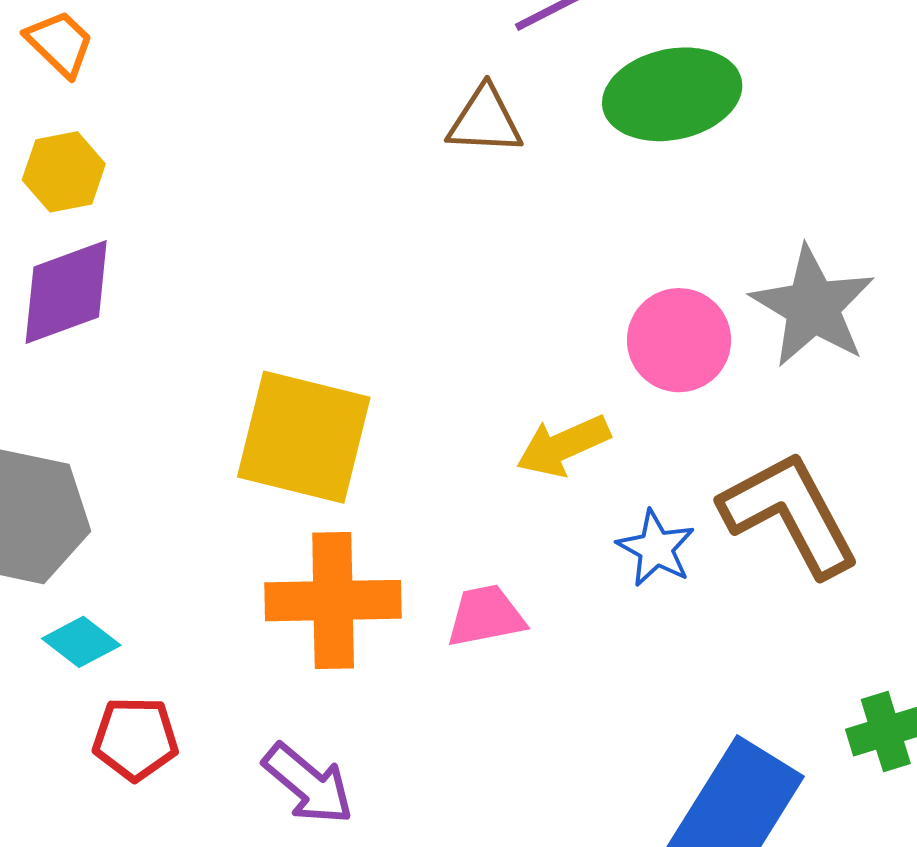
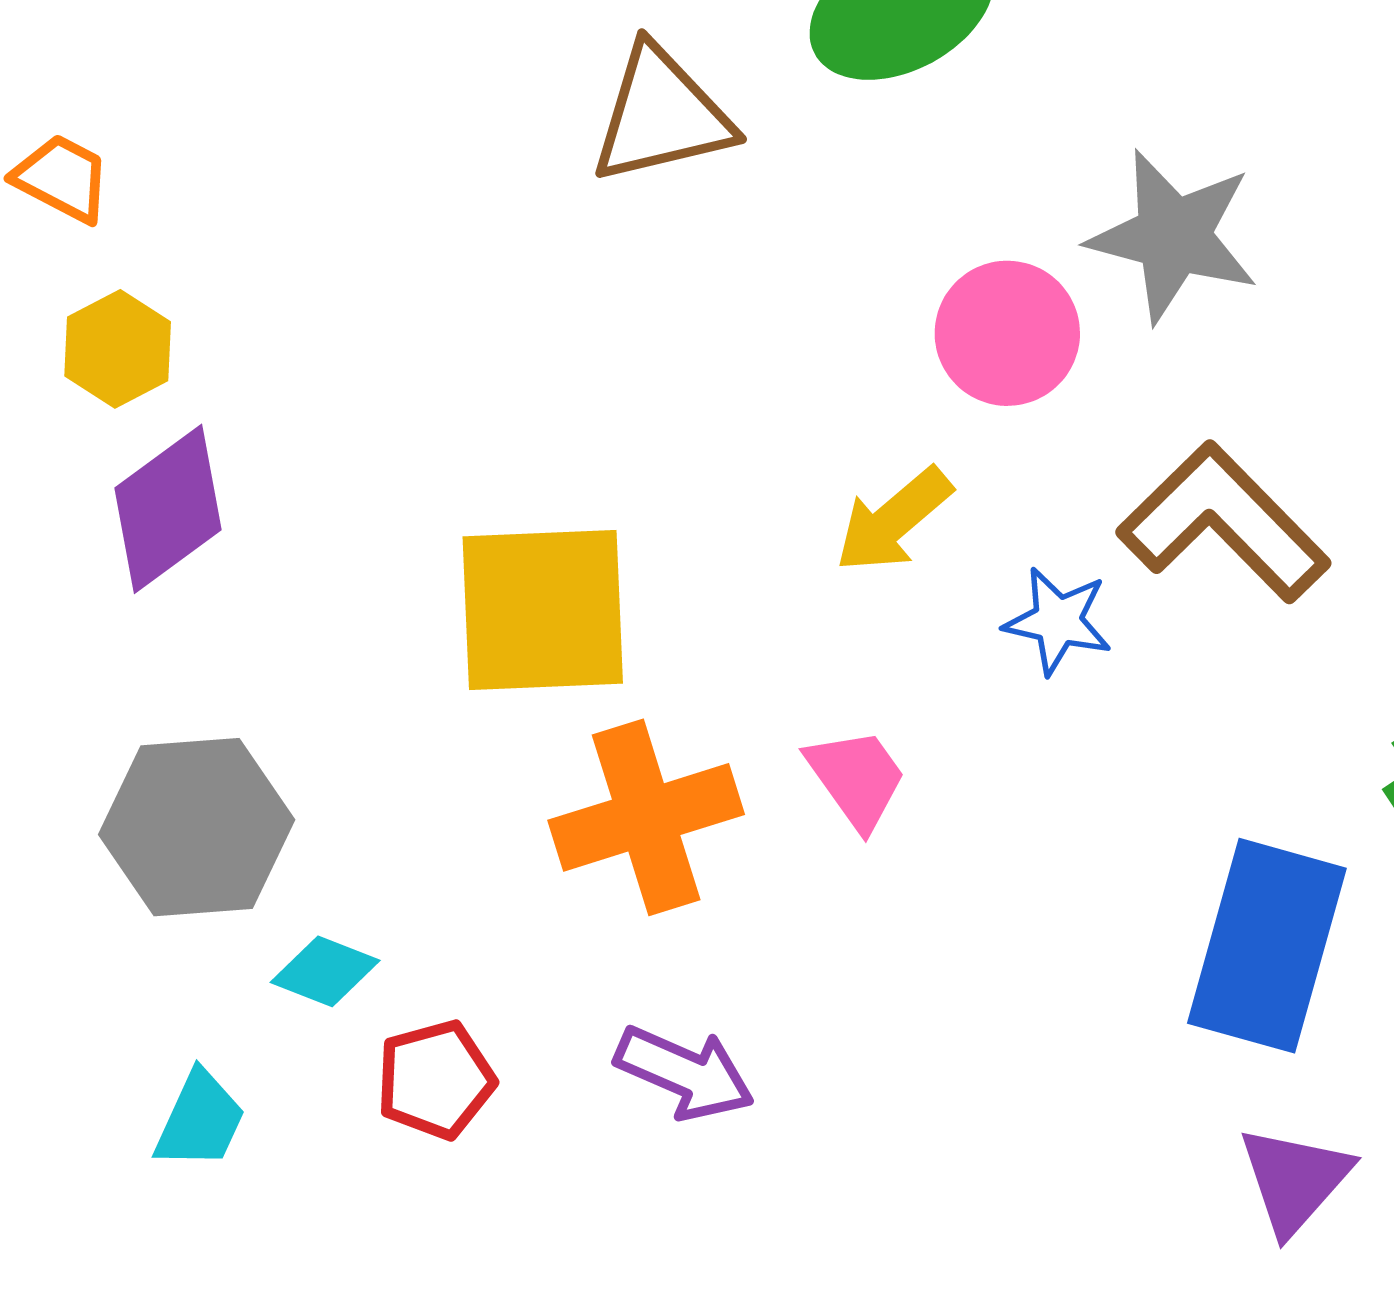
brown triangle: (485, 121) -> (661, 115), size x1.4
pink trapezoid: (486, 616) -> (857, 778), turned 82

